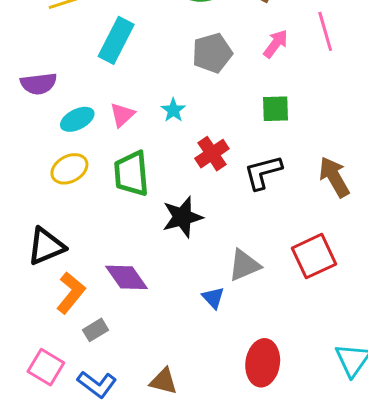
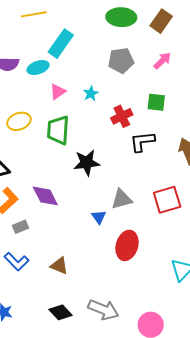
cyan ellipse: (77, 119) -> (38, 68), moved
red cross: (212, 154) -> (122, 116), moved
red ellipse: (263, 363) -> (127, 245), moved

